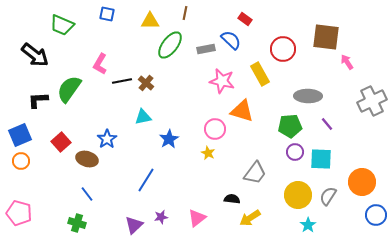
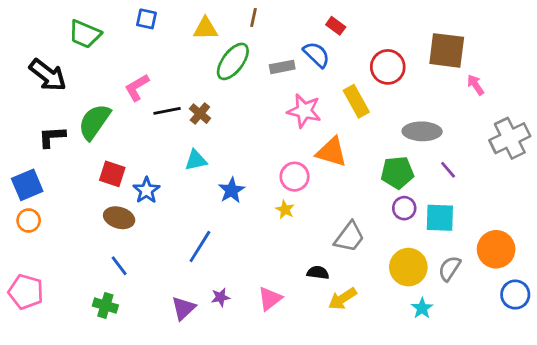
pink L-shape: (100, 64) -> (137, 87), turned 30
red square: (61, 142) -> (112, 174), moved, turned -30

